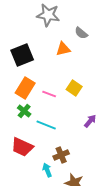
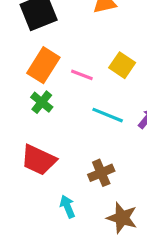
cyan line: (46, 125) -> (108, 115), moved
cyan arrow: (47, 170) -> (67, 207), moved

